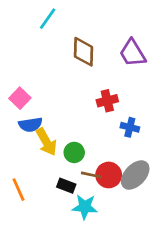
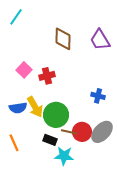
cyan line: (48, 19) -> (16, 17), moved
pink square: (20, 98) -> (24, 70), moved
red cross: (107, 101) -> (47, 76), moved
blue semicircle: (30, 125) -> (18, 108), moved
green circle: (74, 152) -> (56, 115), size x1.6

